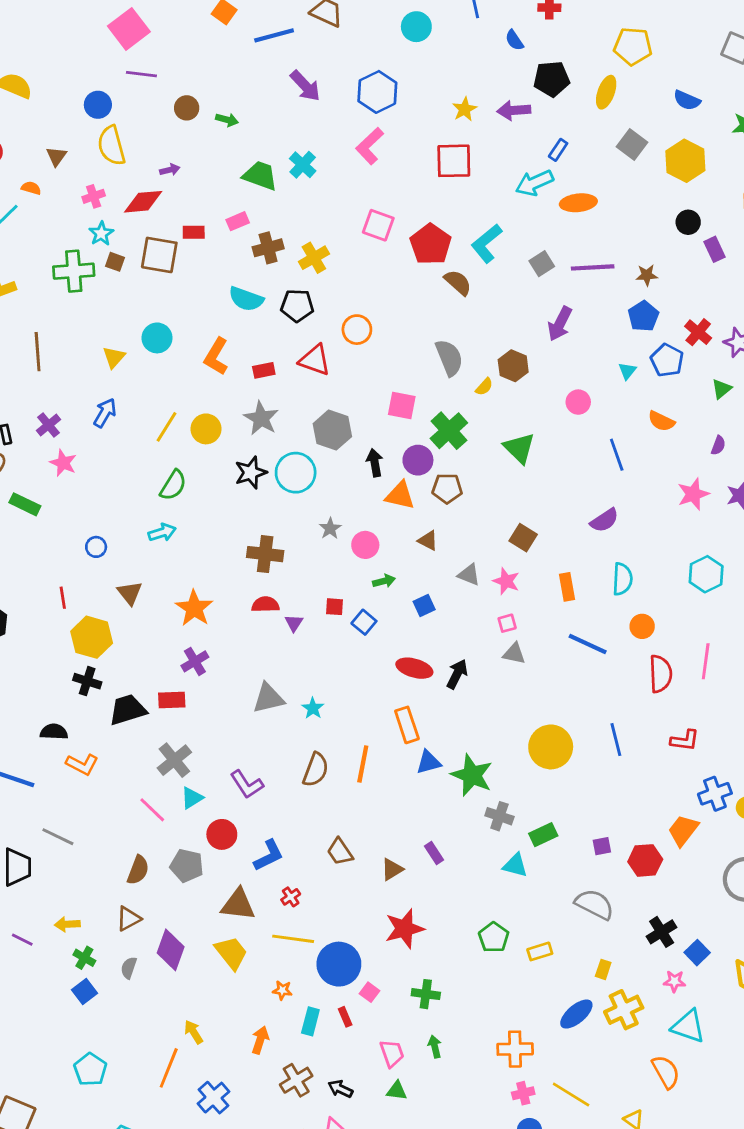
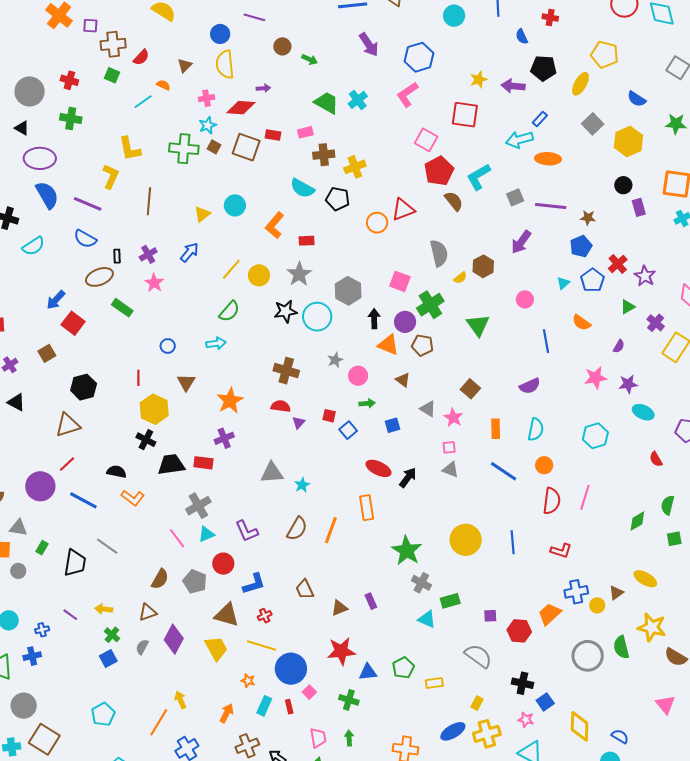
pink square: (378, 225) -> (426, 140), moved
red triangle: (315, 360) -> (403, 209), moved, turned -50
blue triangle: (429, 762) -> (368, 672), moved
black cross: (662, 932) -> (522, 683), turned 35

